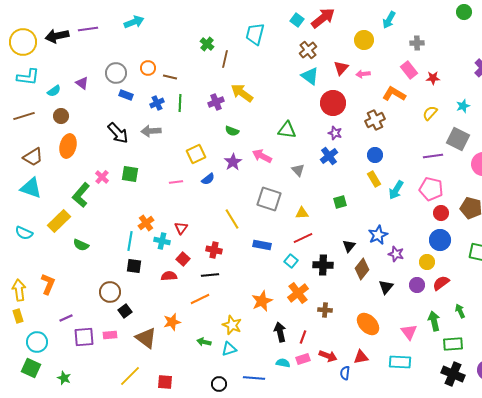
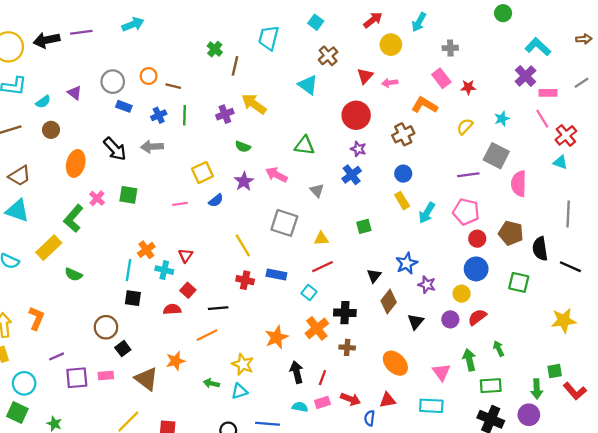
red arrow: (323, 18) -> (373, 20), moved, size x0.7
cyan triangle: (310, 76) -> (308, 85), moved
orange ellipse: (68, 146) -> (76, 163), moved
red cross: (214, 250) -> (245, 280), moved
black cross: (323, 265) -> (345, 313), moved

